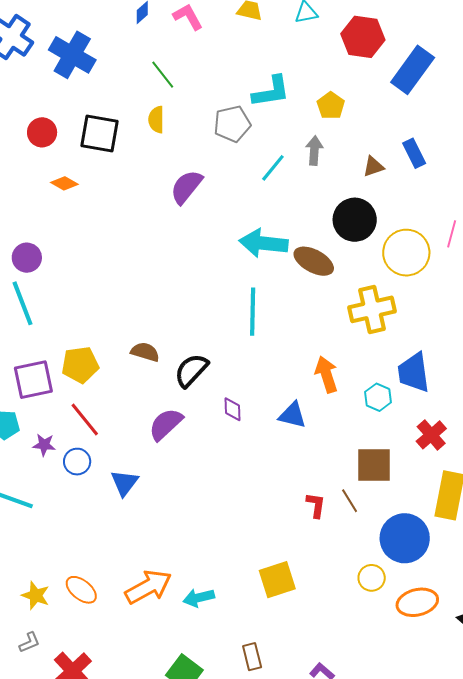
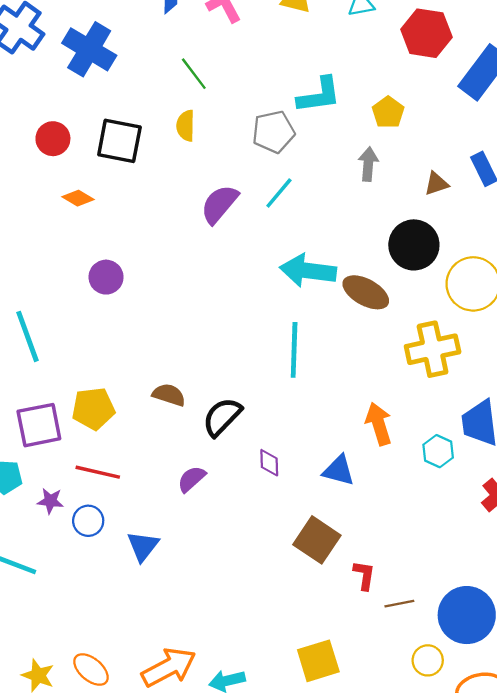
cyan line: (273, 168) -> (279, 193), moved
purple circle: (27, 258) -> (106, 277), moved
red line: (85, 420) -> (98, 472), turned -39
purple semicircle: (166, 424) -> (192, 479), size x0.7
brown square: (374, 465) -> (317, 540), moved, turned 33
brown line: (350, 501) -> (399, 604), moved, turned -70

